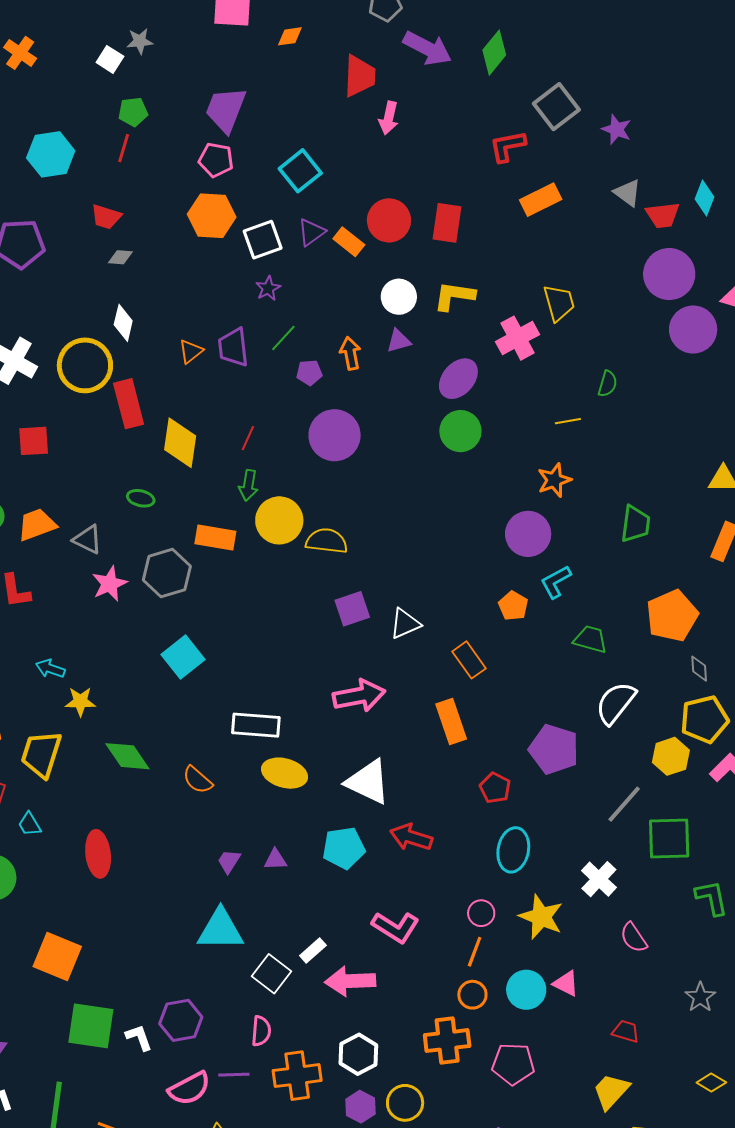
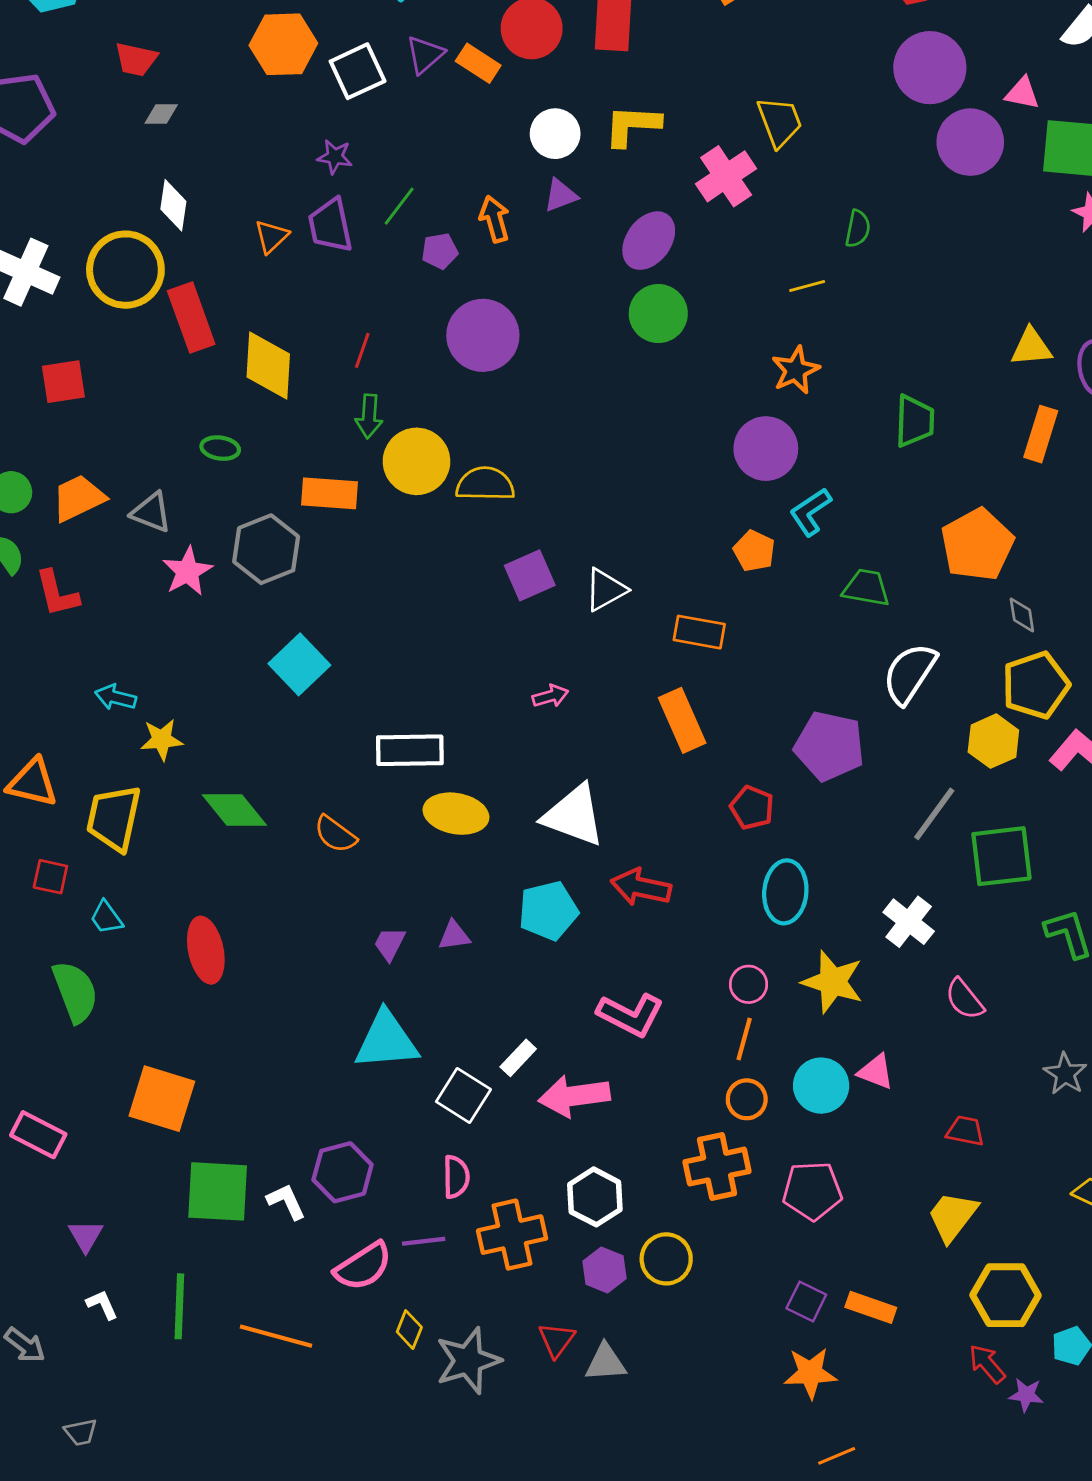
purple star: (268, 288) -> (335, 157), moved, turned -30
orange rectangle: (469, 660) -> (699, 632), turned -39
pink arrow: (359, 696) -> (550, 696), size x0.5

